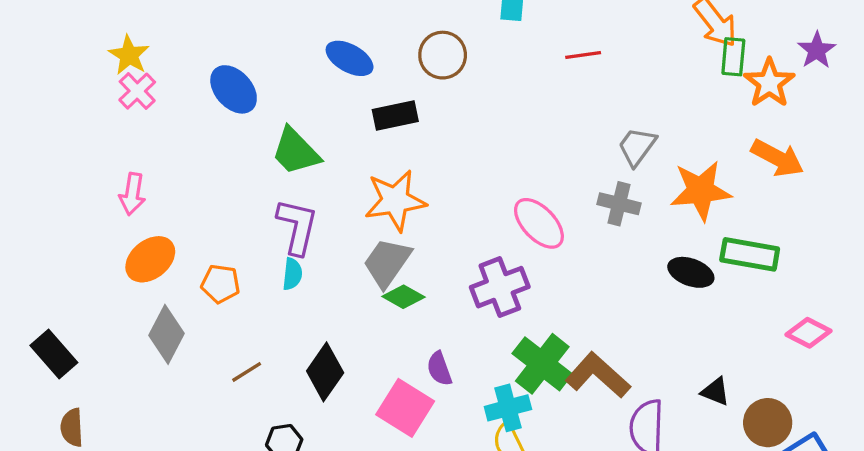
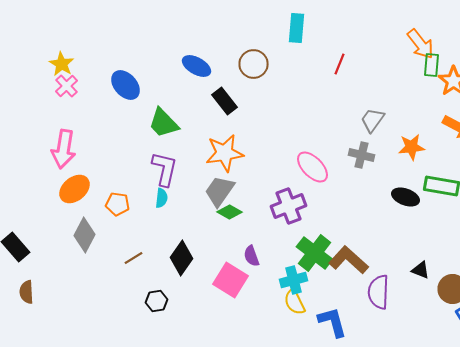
red line: (583, 55) -> (340, 64), turned -60
black rectangle: (395, 116) -> (224, 101), turned 64
orange star: (701, 191) -> (412, 147), size x0.7
pink arrow: (132, 194) -> (64, 149), size x1.5

